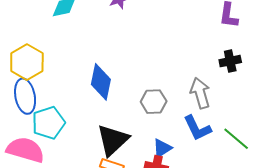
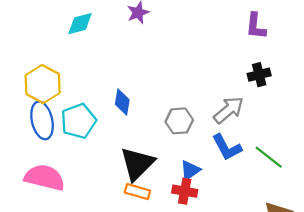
blue diamond: (101, 82) -> (122, 102), size x0.7
gray arrow: (200, 93) -> (229, 110), turned 68
cyan pentagon: (48, 123) -> (78, 121), moved

